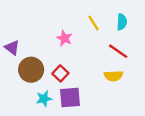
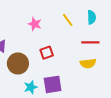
pink star: (64, 38) -> (35, 24), moved
red line: (118, 51) -> (90, 42), turned -30
red square: (60, 73) -> (47, 53), moved, turned 32

